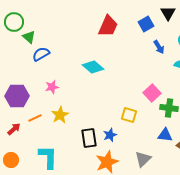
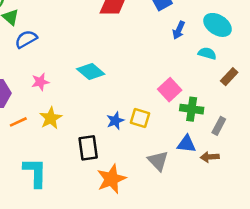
blue arrow: (159, 47) -> (179, 30), turned 56
cyan diamond: (93, 67) -> (91, 72), moved
blue star: (110, 135) -> (115, 121), moved
gray triangle: (143, 159) -> (158, 161), moved, turned -30

